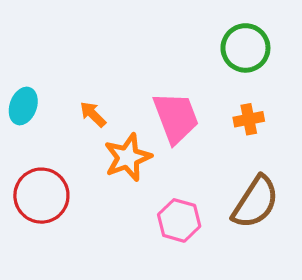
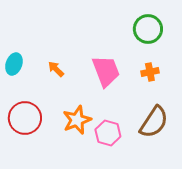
orange star: (128, 157) -> (77, 120), moved

